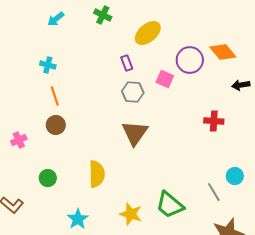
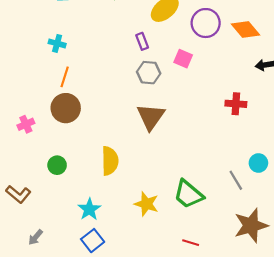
purple circle: (190, 60) -> (206, 23), moved
orange line: (55, 96) -> (65, 77), turned 36
brown circle: (56, 125) -> (66, 108), size x1.4

